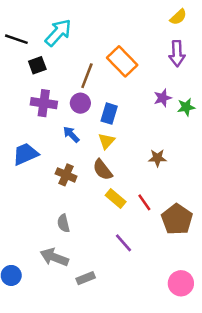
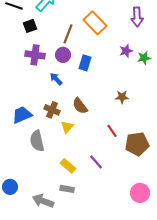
yellow triangle: (106, 141) -> (67, 127), moved
blue trapezoid: (26, 154) -> (22, 115), moved
yellow rectangle: (116, 198) -> (68, 166), moved
brown pentagon: (177, 219) -> (137, 144), turned 30
gray semicircle: (63, 223) -> (37, 141), moved, size x1.5
gray arrow: (54, 257) -> (43, 201), moved
gray rectangle: (86, 278) -> (67, 189), turned 32

